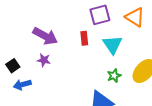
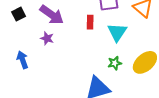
black square: (13, 66) -> (19, 14), moved
blue arrow: (22, 85) -> (22, 60), turned 78

